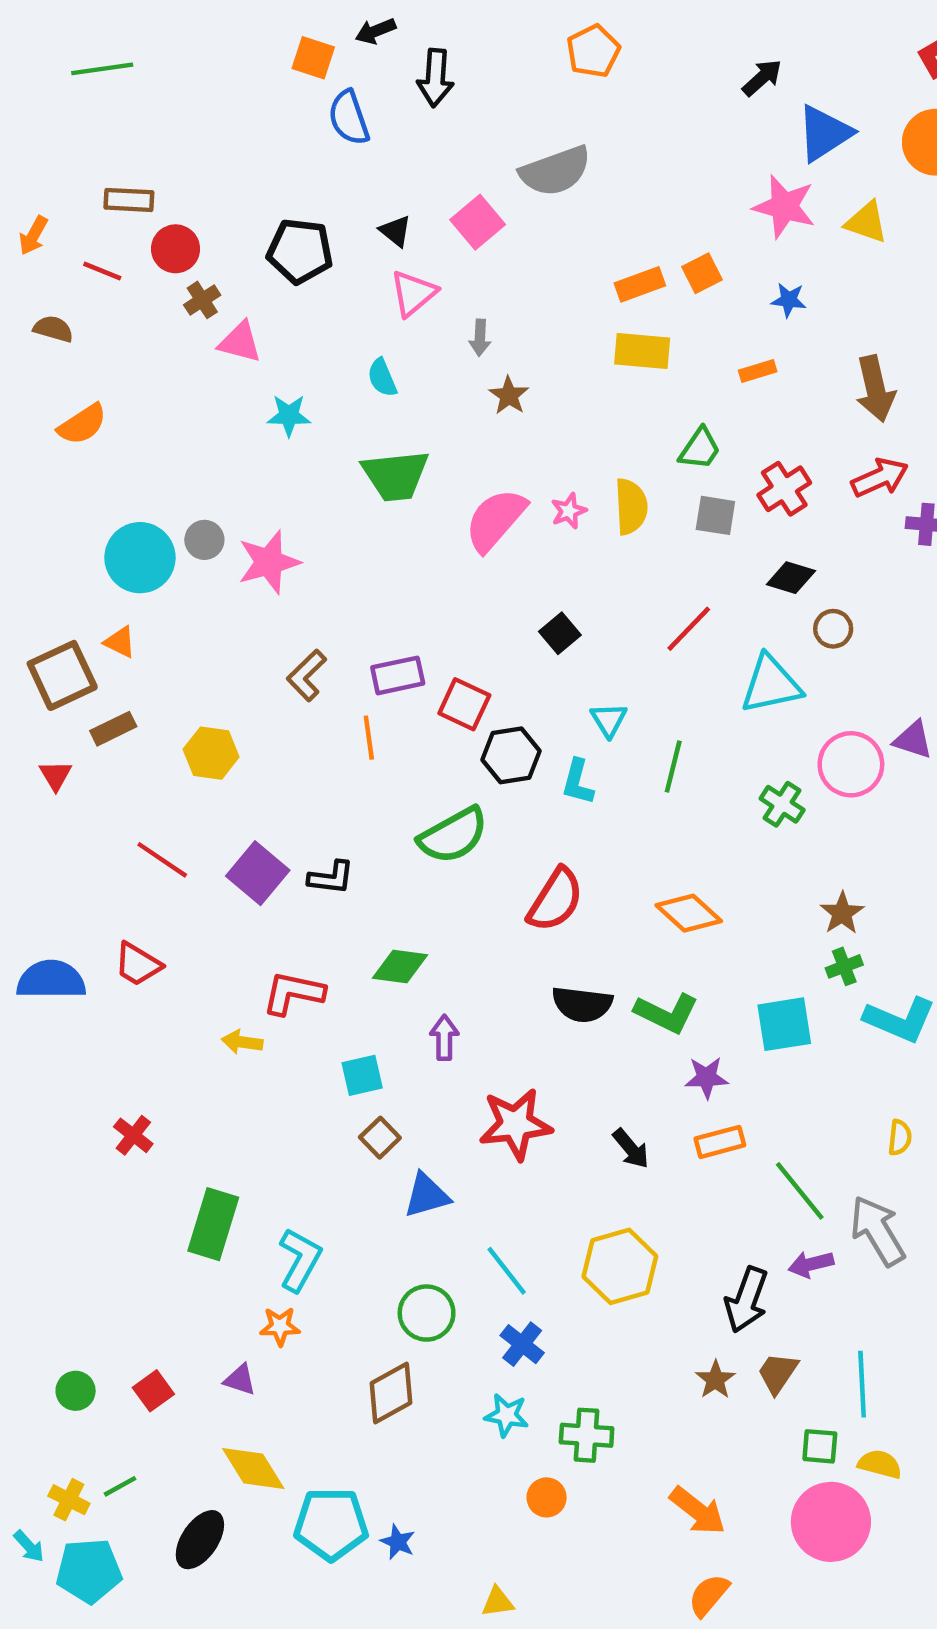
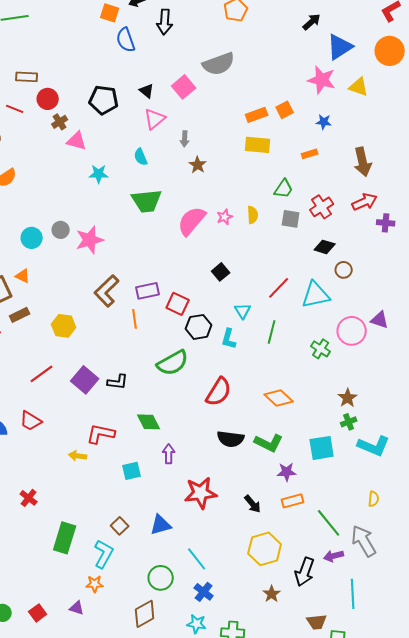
yellow semicircle: (631, 507) -> (253, 215), size x0.7
cyan circle: (140, 558) -> (32, 238), size x0.7
red line: (689, 629) -> (279, 288), moved
brown L-shape: (307, 675) -> (107, 291), size x1.4
red line: (162, 860) -> (42, 374), turned -70
green diamond: (400, 966) -> (149, 422), turned 55
brown square: (380, 1138) -> (120, 526), moved
yellow hexagon: (620, 1266) -> (265, 549), moved
brown trapezoid: (778, 1373) -> (317, 622), moved, turned -130
brown star: (715, 1380) -> (272, 594), moved
cyan line: (862, 1384) -> (353, 594), moved

